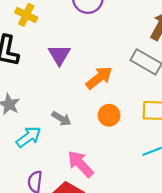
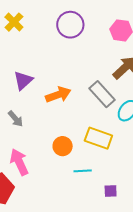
purple triangle: (59, 55) -> (23, 80), moved
orange circle: (109, 115) -> (63, 146), moved

